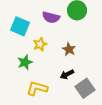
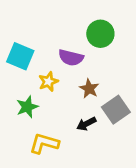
purple semicircle: (51, 17) -> (71, 58), moved
gray square: (85, 88) -> (116, 110), moved

